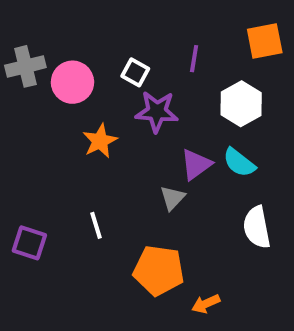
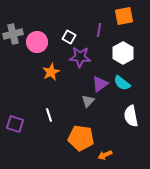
orange square: (265, 41) -> (124, 16), moved

